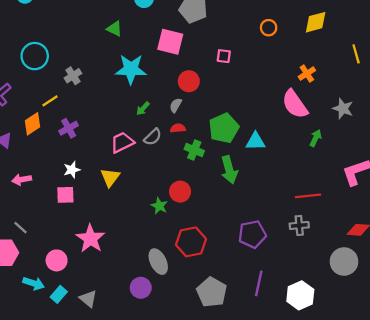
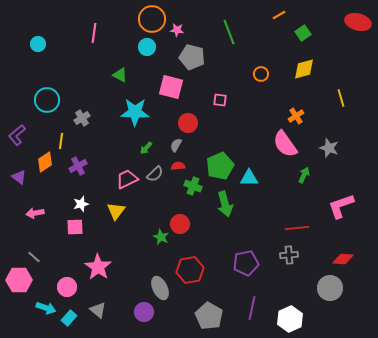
yellow line: (50, 101) -> (61, 141), turned -49
gray triangle: (88, 299) -> (98, 310), moved

